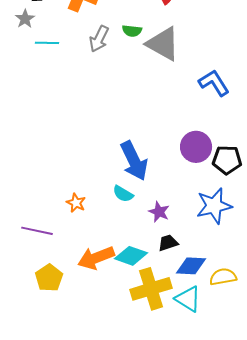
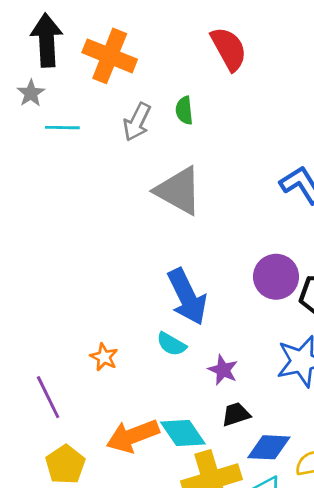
green semicircle: (132, 31) -> (184, 110), turned 78
gray triangle: (163, 44) -> (179, 191), moved
purple line: (37, 231) -> (48, 397), turned 52
cyan diamond: (131, 256) -> (183, 433), turned 36

